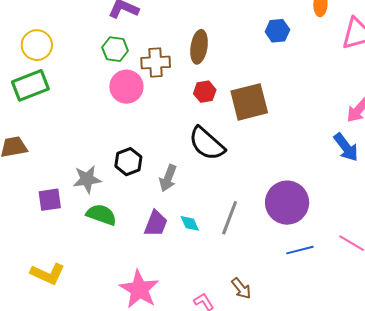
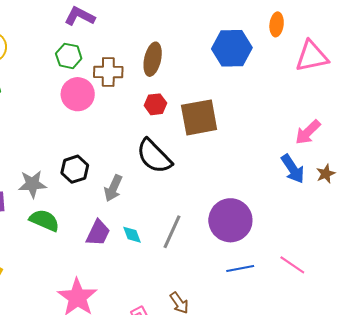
blue hexagon: (277, 31) -> (232, 48), size x1.6

